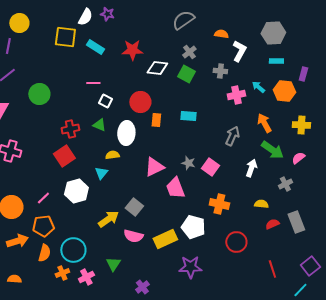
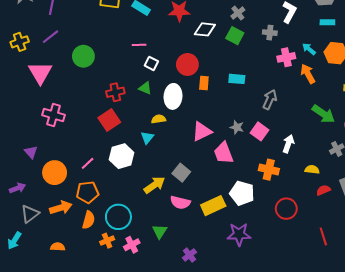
orange arrow: (264, 123) -> (308, 74), moved
gray arrow: (232, 136) -> (270, 99), moved
white arrow: (251, 168) -> (288, 144), moved

